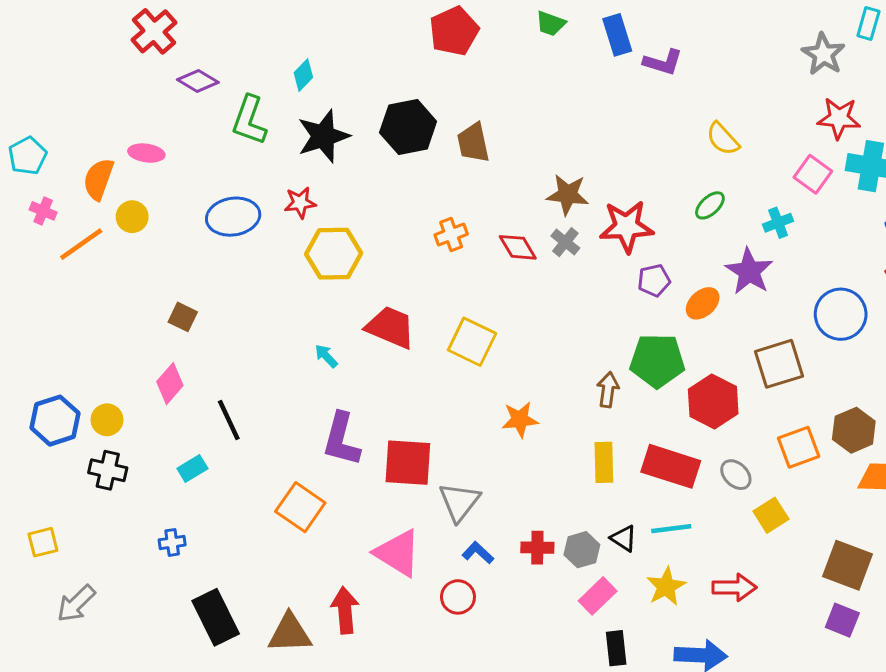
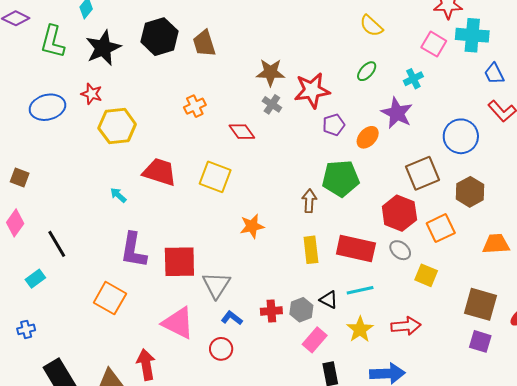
red star: (300, 203) -> (92, 94), turned 30
red diamond: (518, 247) -> (242, 132), moved
red hexagon: (713, 402) -> (399, 213), moved
brown hexagon: (854, 430) -> (470, 192), moved
yellow square: (771, 515) -> (426, 275), turned -30

